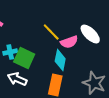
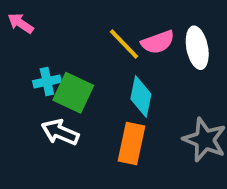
white ellipse: (90, 34) -> (197, 48), turned 35
pink semicircle: (69, 42) -> (158, 42), moved

